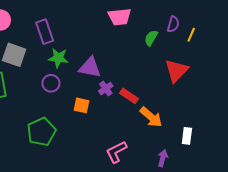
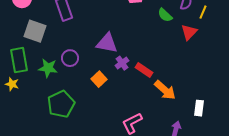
green semicircle: (151, 38) -> (165, 15), turned -77
green star: (58, 58) -> (48, 68), moved
red triangle: (176, 71) -> (189, 32), moved, size x0.7
orange square: (82, 105) -> (99, 79), turned 35

